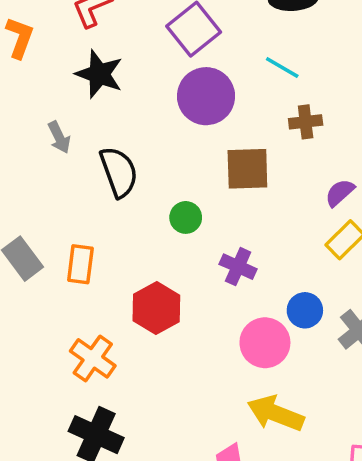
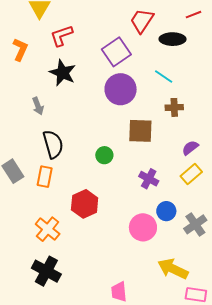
black semicircle: (119, 172) -> (53, 144), moved
purple cross: (238, 267) -> (149, 179), moved
yellow arrow: (276, 413) -> (173, 269), moved

